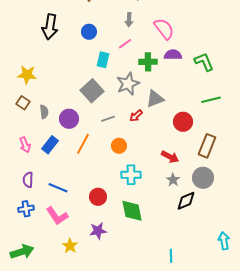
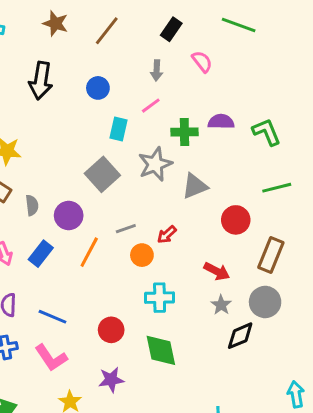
pink semicircle: (164, 29) -> (202, 62), moved, size x0.7
red arrow: (136, 116) -> (167, 235), moved
gray line: (108, 119) -> (126, 229), moved

